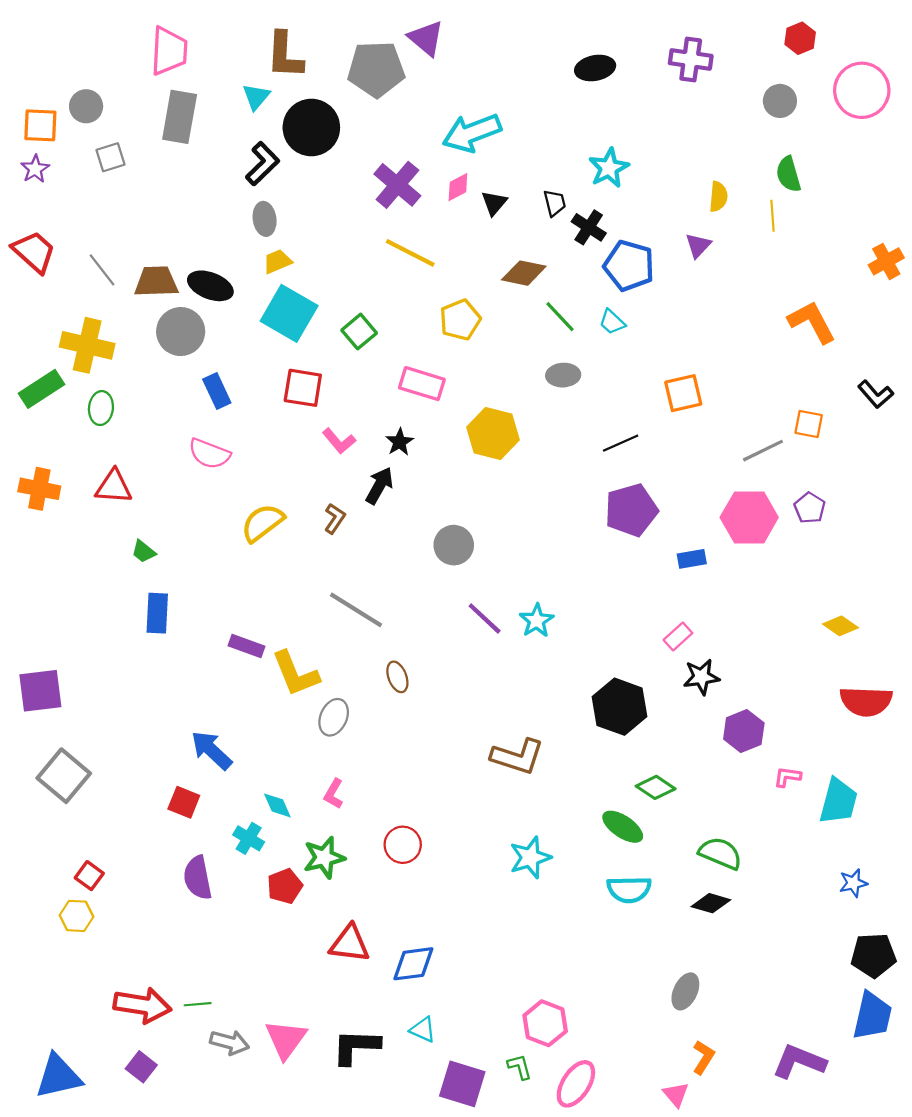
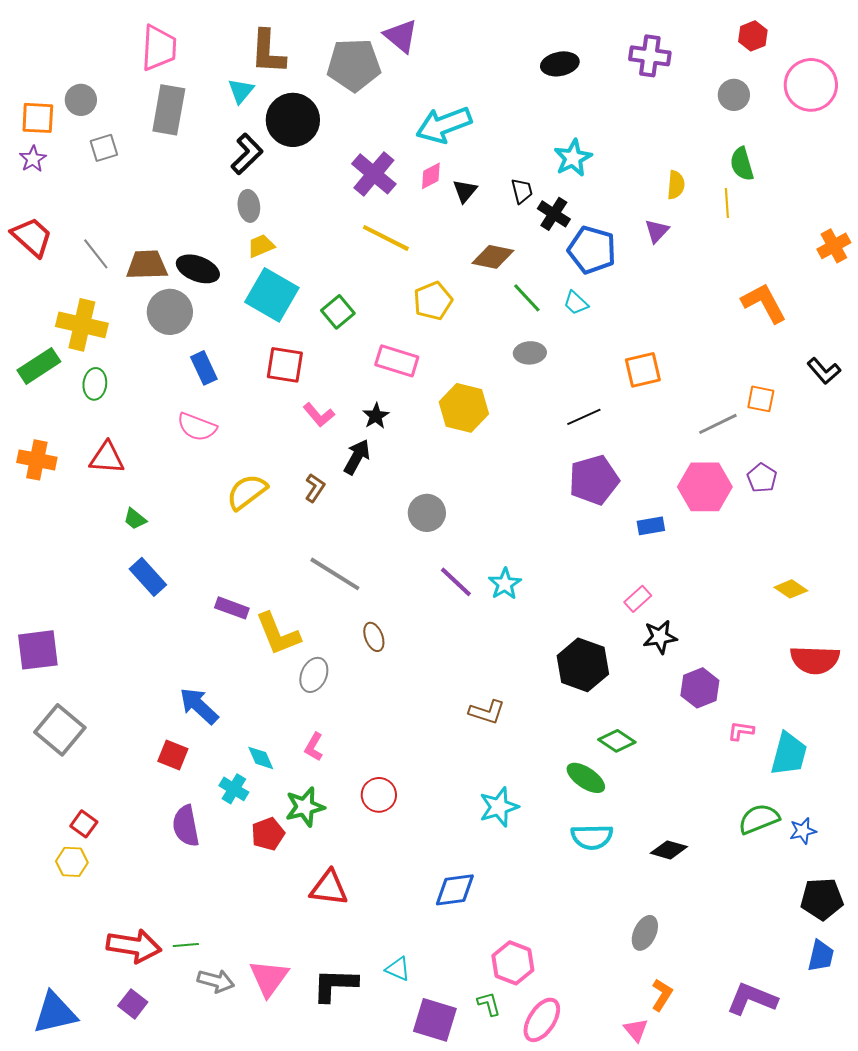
blue rectangle: (157, 613) -> (148, 577), turned -45
brown L-shape: (517, 757) -> (487, 712), size x0.7
green semicircle: (720, 853) -> (759, 819), moved, turned -45
blue diamond: (413, 964) -> (455, 890), moved
blue trapezoid: (872, 1016) -> (821, 956), size x0.7

